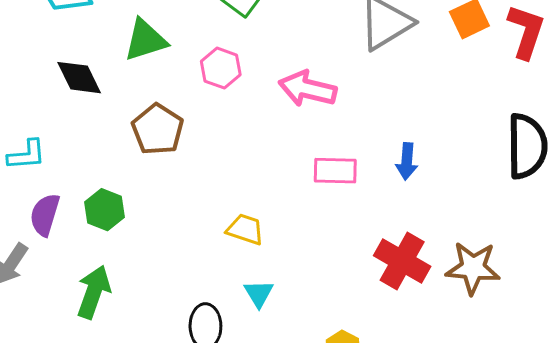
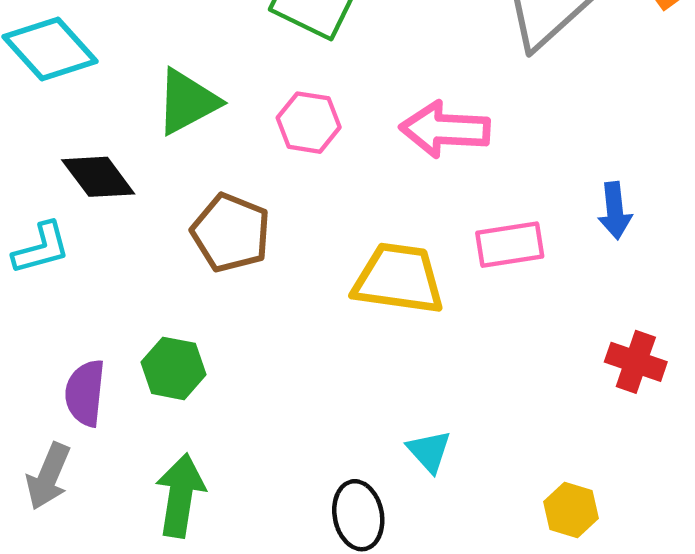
cyan L-shape: (27, 155) -> (41, 248), moved
yellow trapezoid: (245, 229) -> (399, 279), moved, size x1.6
red cross: (402, 261) -> (636, 362), size x0.7

